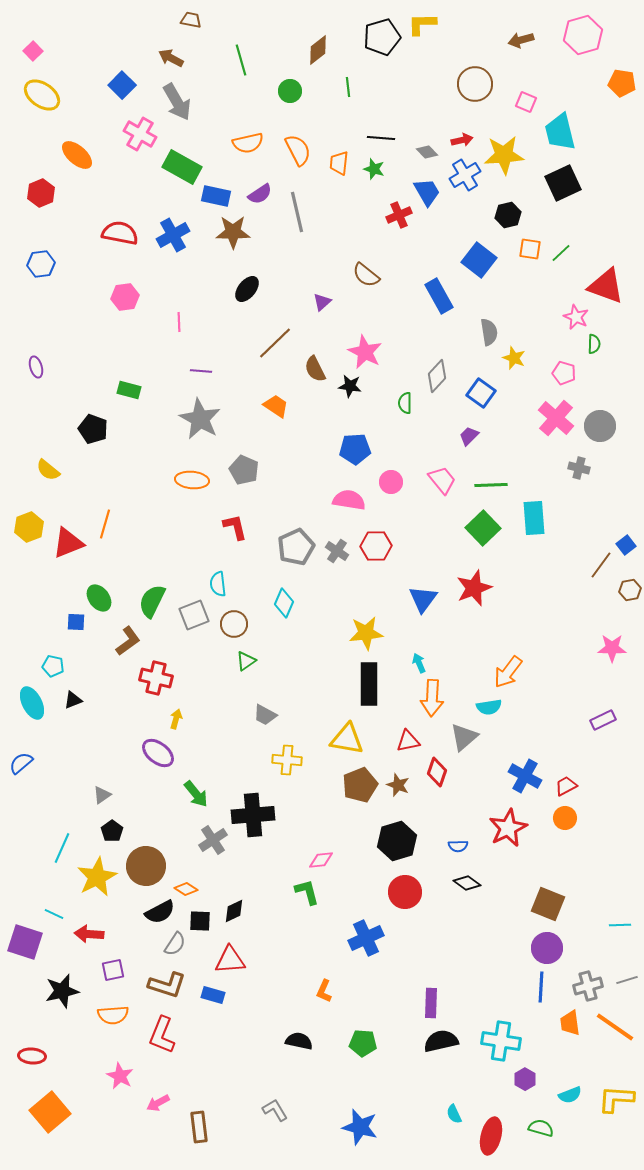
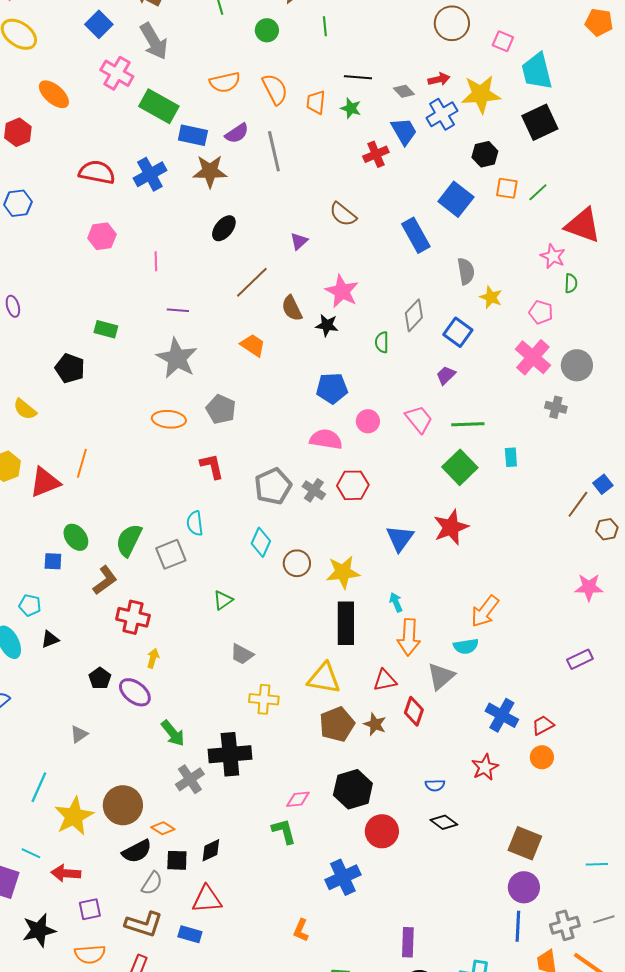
cyan rectangle: (534, 518) -> (511, 457), size x0.6
brown circle: (234, 624) -> (297, 563), moved
red star: (508, 828) -> (485, 767), size x0.7
black pentagon: (112, 831) -> (100, 678), moved
black hexagon: (397, 841) -> (353, 789), moved

